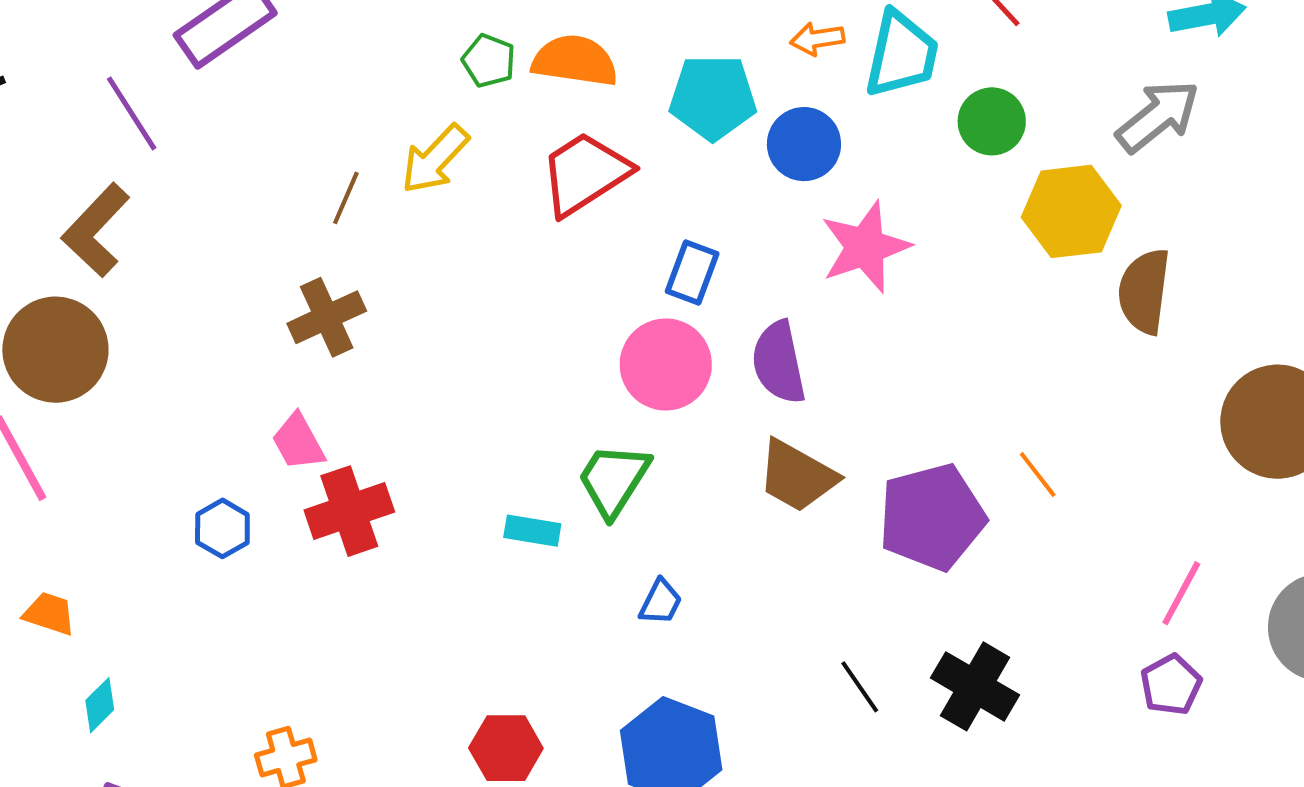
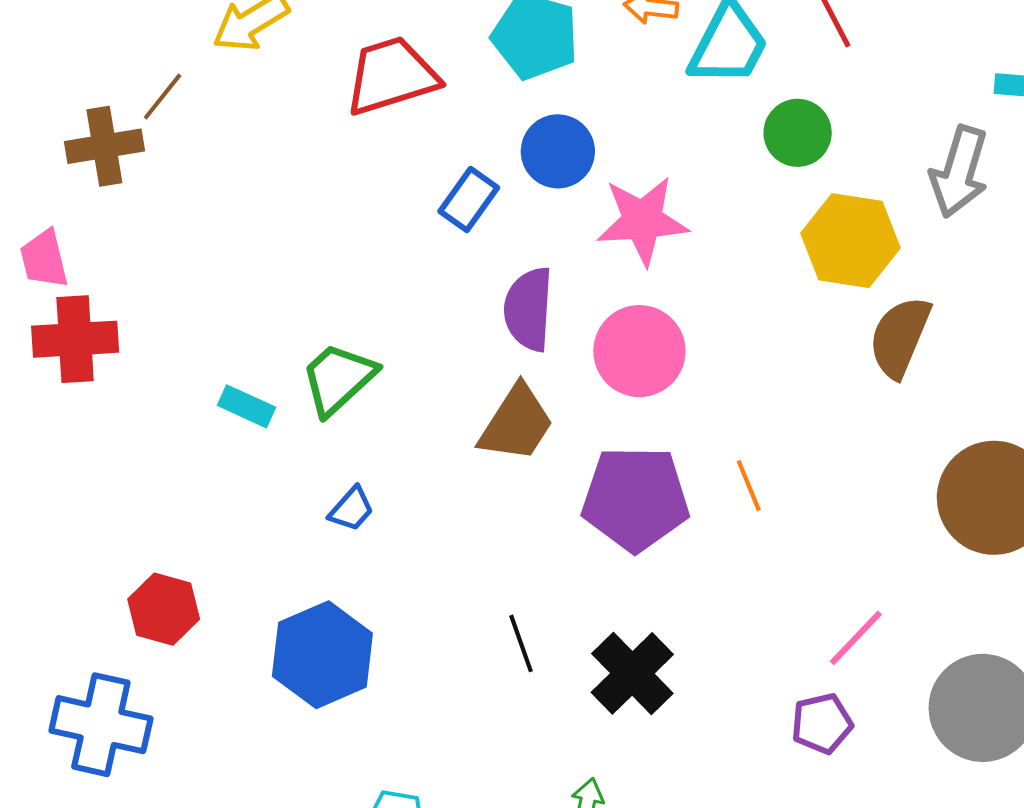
gray arrow: (1158, 116) -> (959, 172), turned 130
blue circle: (804, 144) -> (558, 151), moved
brown line: (346, 198) -> (163, 97), moved
pink circle: (666, 364) -> (639, 351), moved
brown trapezoid: (797, 476) -> (516, 423), turned -102

